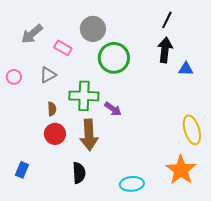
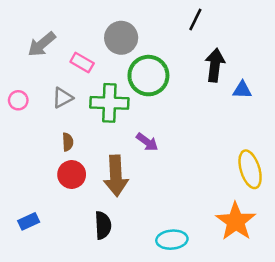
black line: (167, 20) -> (195, 20), moved
green cross: (84, 96) -> (109, 103), moved
blue rectangle: (22, 170) -> (29, 221), turned 42

